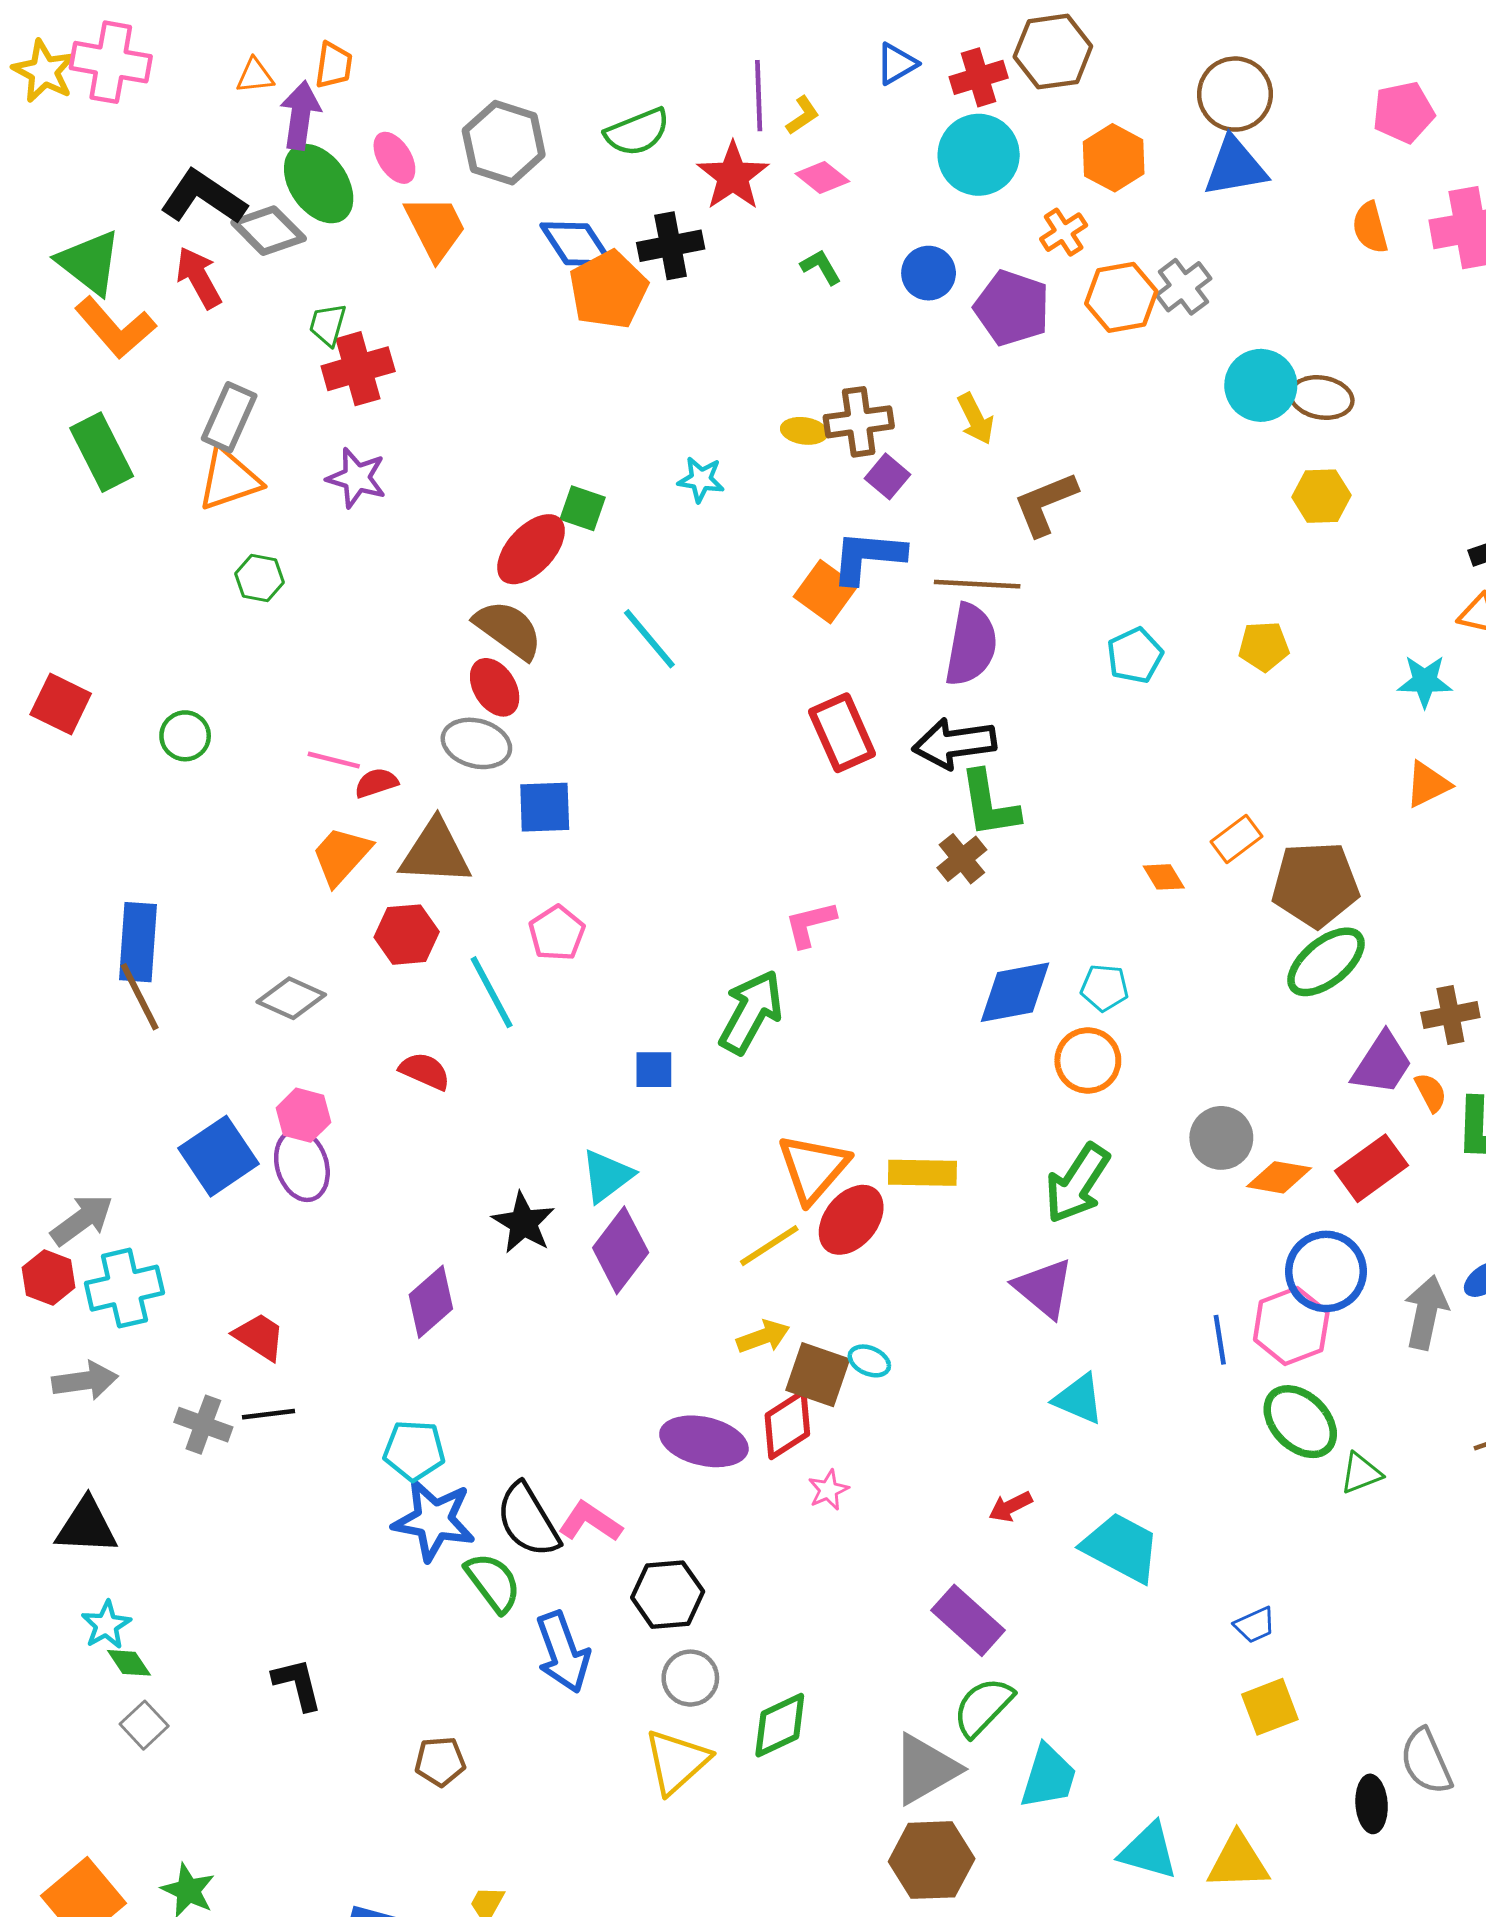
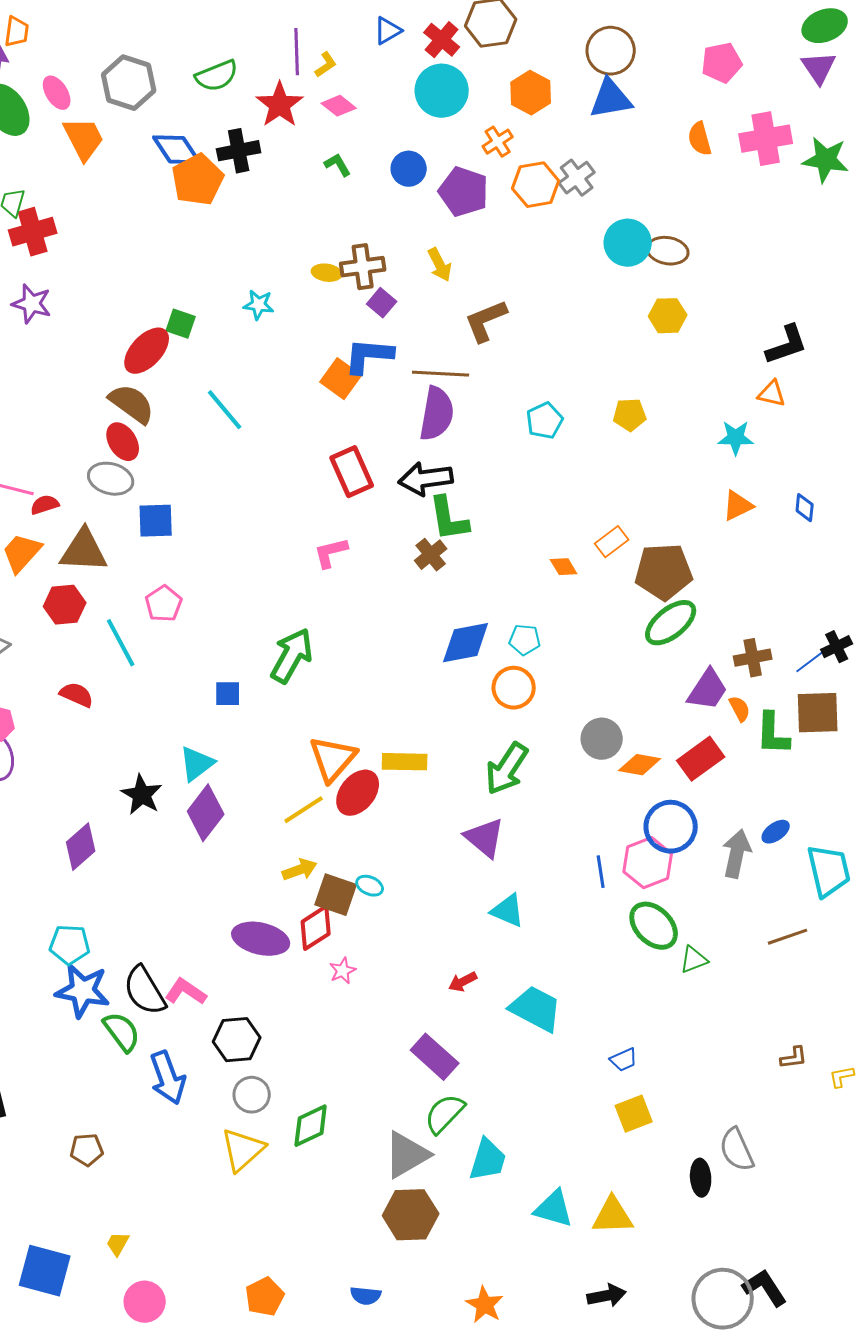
red cross: (979, 77) -> (442, 40), turned -33
pink L-shape: (810, 924) -> (331, 553), moved

